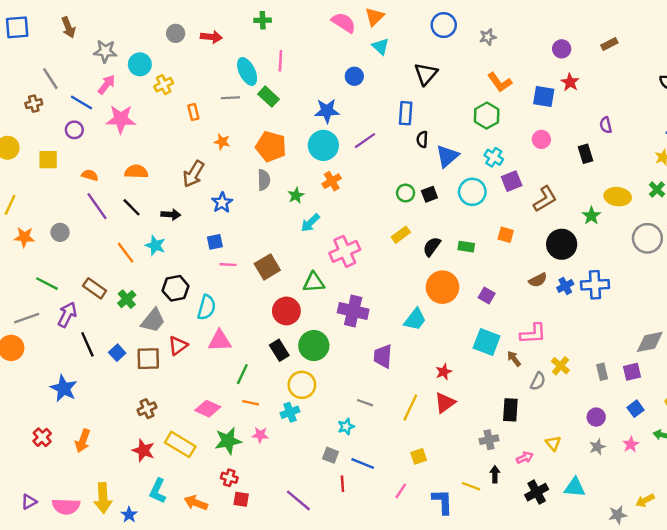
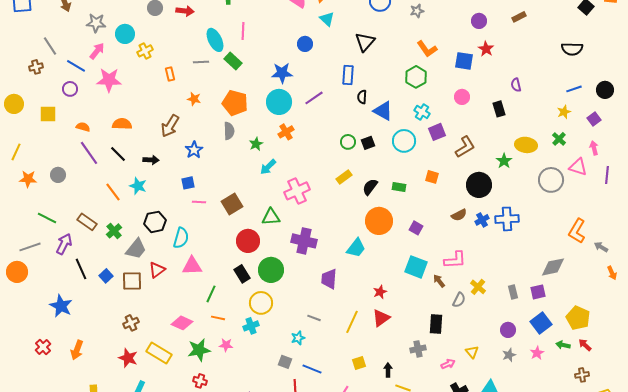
blue triangle: (447, 156) -> (383, 111), turned -50
blue square: (636, 409) -> (541, 323), size x1.5
black arrow: (495, 474) -> (388, 370), moved

